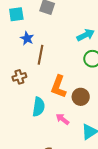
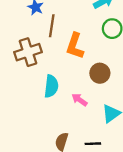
brown cross: (19, 77) -> (28, 52), size x1.6
orange L-shape: (59, 87) -> (75, 46), moved

